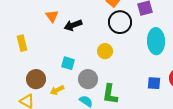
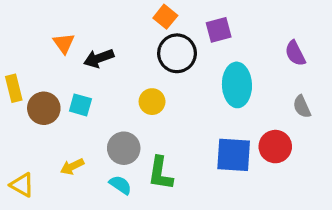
cyan square: (68, 63) -> (80, 105), moved
brown circle: (36, 79) -> (44, 108), moved
blue square: (154, 83) -> (234, 155), size x1.6

